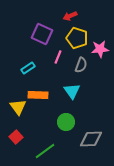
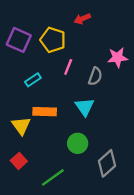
purple square: (42, 34) -> (19, 40), moved
yellow pentagon: (77, 38) -> (53, 40), moved
gray diamond: (91, 139) -> (107, 163), turned -40

